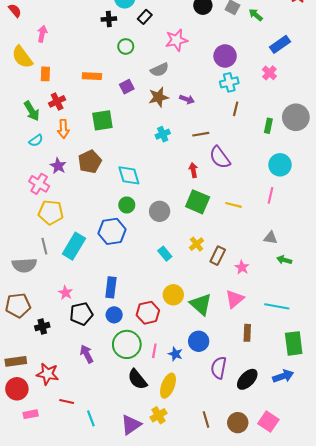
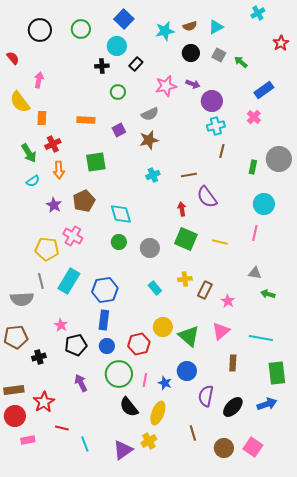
purple arrow: (187, 99) -> (193, 84), moved
pink cross: (39, 184) -> (73, 236), moved
blue hexagon: (112, 231) -> (105, 290), moved
yellow cross: (197, 244) -> (185, 279), turned 32
red star: (48, 374) -> (44, 402), turned 30
brown line: (206, 419) -> (193, 433), moved

